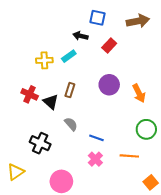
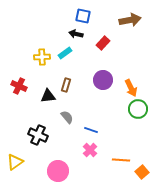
blue square: (97, 18) -> (83, 16), moved
red cross: (30, 94) -> (19, 86), moved
black triangle: (51, 102) -> (48, 96), turned -49
green circle: (146, 129) -> (138, 109), moved
orange line: (129, 156) -> (121, 160), moved

